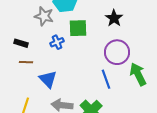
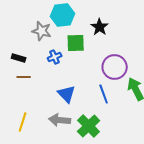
black star: (114, 18) -> (100, 27), moved
blue triangle: (48, 79) -> (67, 94), moved

